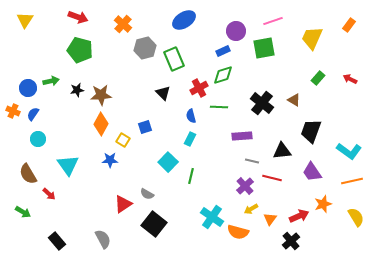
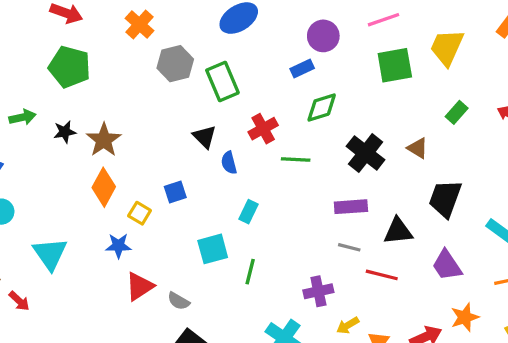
green square: (264, 48) -> (395, 65), moved
green diamond: (223, 75) -> (322, 107), moved
brown star: (101, 95) -> (104, 140), turned -30
blue semicircle: (191, 116) -> (229, 163), moved
purple rectangle: (242, 136) -> (351, 207), moved
cyan square: (168, 162) -> (213, 249), turned 30
purple cross: (245, 186) -> (318, 291), moved, turned 30
red triangle: (123, 204) -> (140, 286), moved

